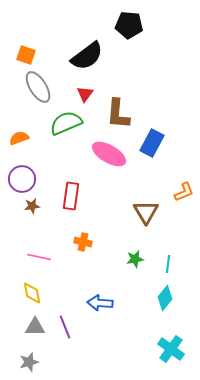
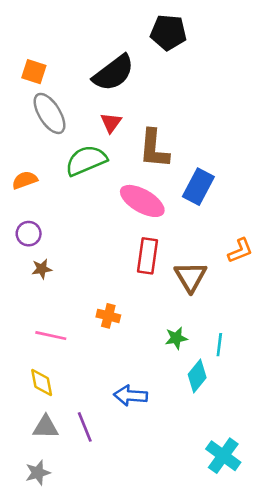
purple circle: (22, 179) -> (29, 234), size x0.7
red rectangle: (71, 196) -> (147, 256), moved
cyan diamond: (165, 298) -> (197, 376), moved

